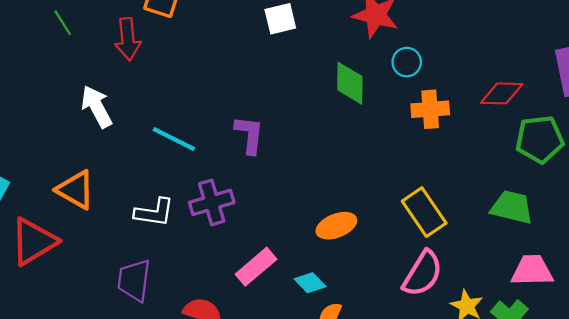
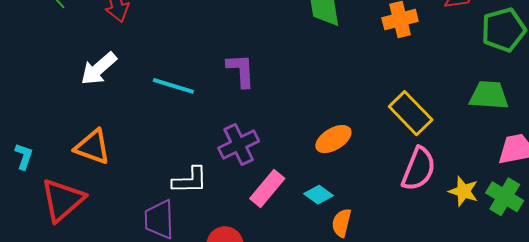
white arrow: (97, 107) -> (99, 69), turned -93
purple cross: (212, 202) -> (239, 144), moved
white L-shape: (154, 212) -> (190, 180), moved

